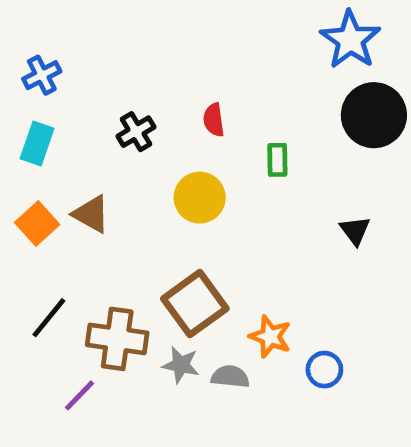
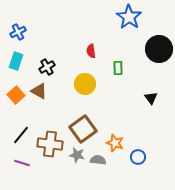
blue star: (350, 40) -> (129, 17), moved
black cross: (136, 132) -> (47, 67), moved
purple line: (79, 395) -> (22, 163), moved, turned 63

